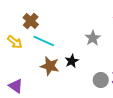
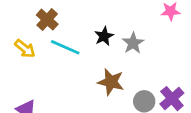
black star: (72, 61) -> (104, 36), moved
brown star: (50, 66) -> (111, 82), moved

